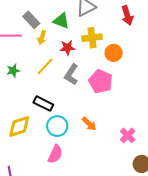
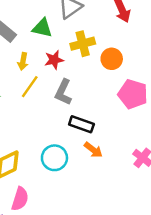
yellow arrow: (42, 38) -> (23, 61), moved
pink pentagon: (101, 81) -> (133, 94), moved
black rectangle: (43, 104) -> (81, 124), moved
pink semicircle: (55, 154) -> (20, 199), moved

